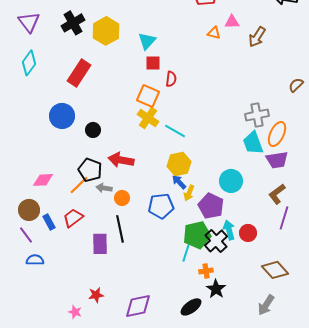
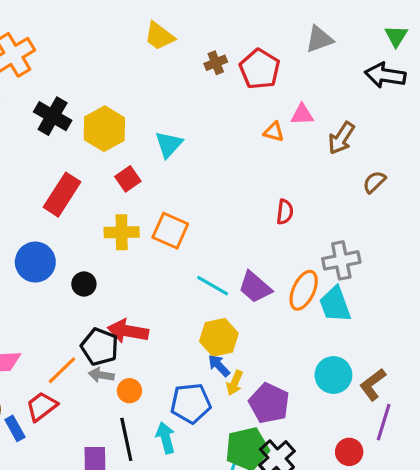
black cross: (73, 23) -> (53, 116), turned -30
red square: (153, 63) -> (128, 179), moved, turned -35
red semicircle: (171, 79) -> (285, 212), moved
brown semicircle: (296, 85) -> (374, 182), moved
yellow cross: (148, 118) -> (122, 232), moved, turned -35
orange ellipse: (277, 134) -> (304, 290), moved
purple trapezoid: (277, 160) -> (255, 287), moved, turned 50
black pentagon: (90, 170) -> (100, 347), moved
cyan circle: (231, 181) -> (333, 375), moved
red trapezoid: (73, 218) -> (42, 406), moved
cyan arrow: (229, 230) -> (166, 438), moved
red circle: (248, 233) -> (349, 452), moved

